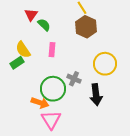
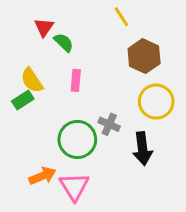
brown hexagon: (86, 27) -> (144, 56), moved
orange arrow: (40, 103) -> (42, 176), moved, turned -42

